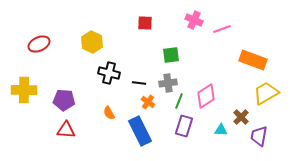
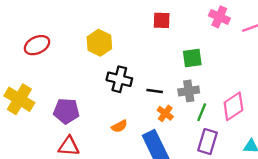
yellow cross: (24, 90) -> (19, 99), turned 30
orange semicircle: (109, 113) -> (119, 126), turned -88

